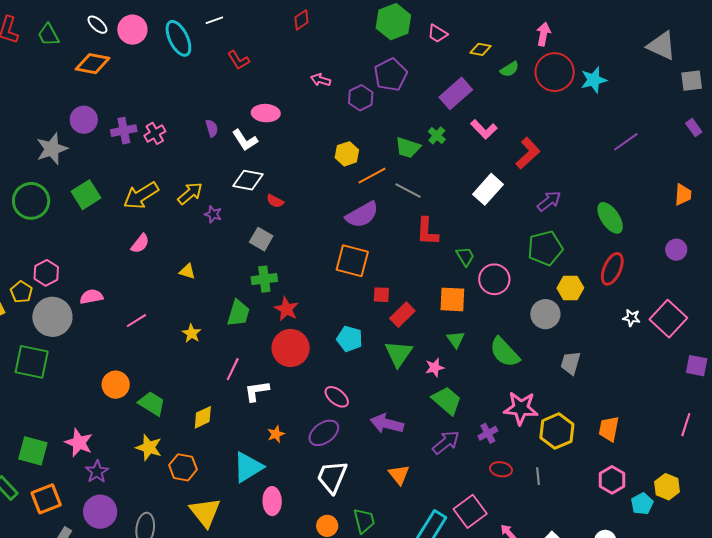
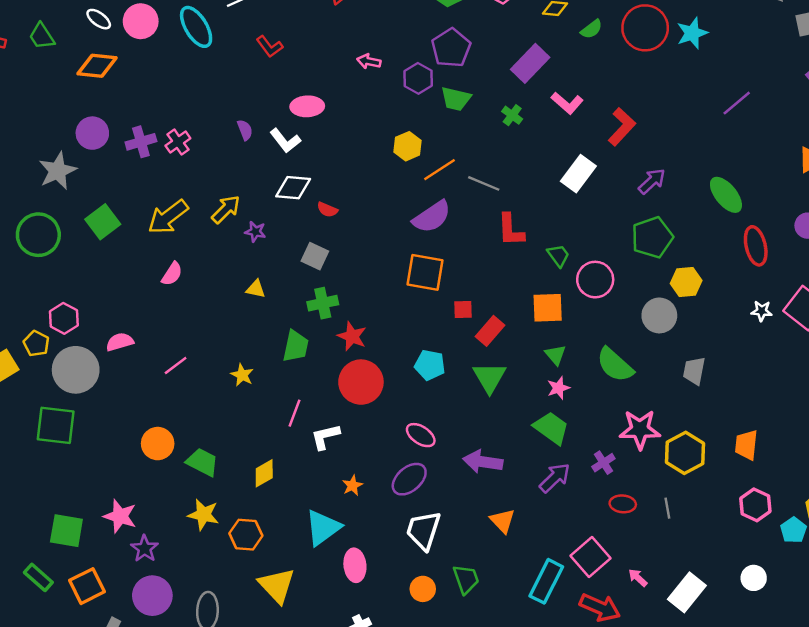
green trapezoid: (408, 148) -> (456, 99), moved
red ellipse: (612, 269) -> (756, 246), moved, turned -32
yellow triangle: (187, 271) -> (256, 289), moved
pink star: (435, 367) -> (558, 388), moved

